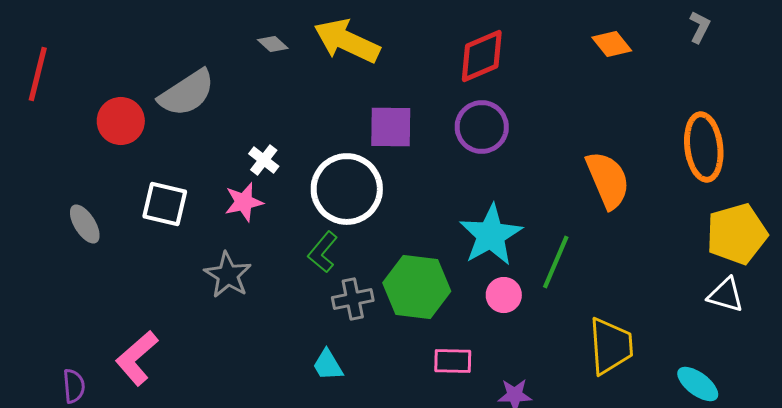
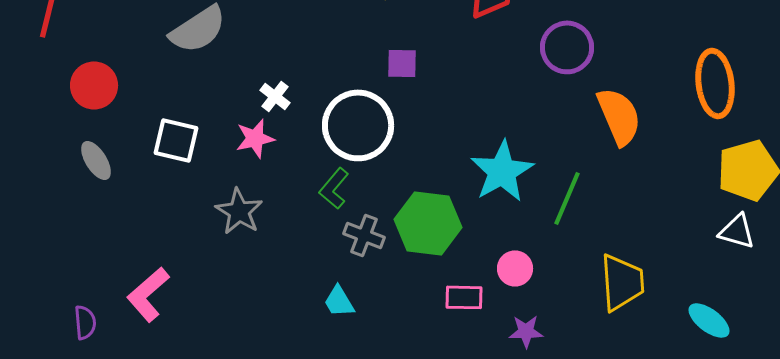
red circle: (121, 121) -> (94, 85), moved
purple square: (391, 127) -> (402, 63), size x0.7
purple circle: (482, 127) -> (567, 47), moved
pink circle: (504, 295) -> (515, 268), moved
gray cross: (353, 299) -> (364, 235), turned 33

